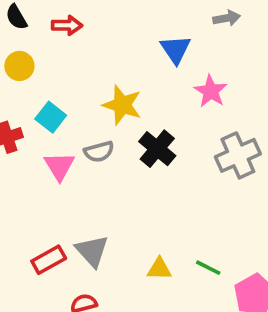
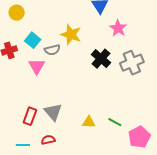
black cross: (157, 149) -> (101, 59), moved
gray semicircle: (99, 152) -> (52, 50), moved
red rectangle: (49, 260) -> (30, 116), turned -42

